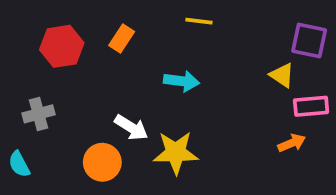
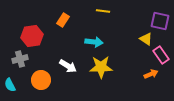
red hexagon: (62, 46) -> (32, 36), moved
pink rectangle: (311, 106) -> (161, 55), turned 60
yellow star: (176, 153) -> (101, 67), moved
orange circle: (102, 162) -> (41, 80), moved

